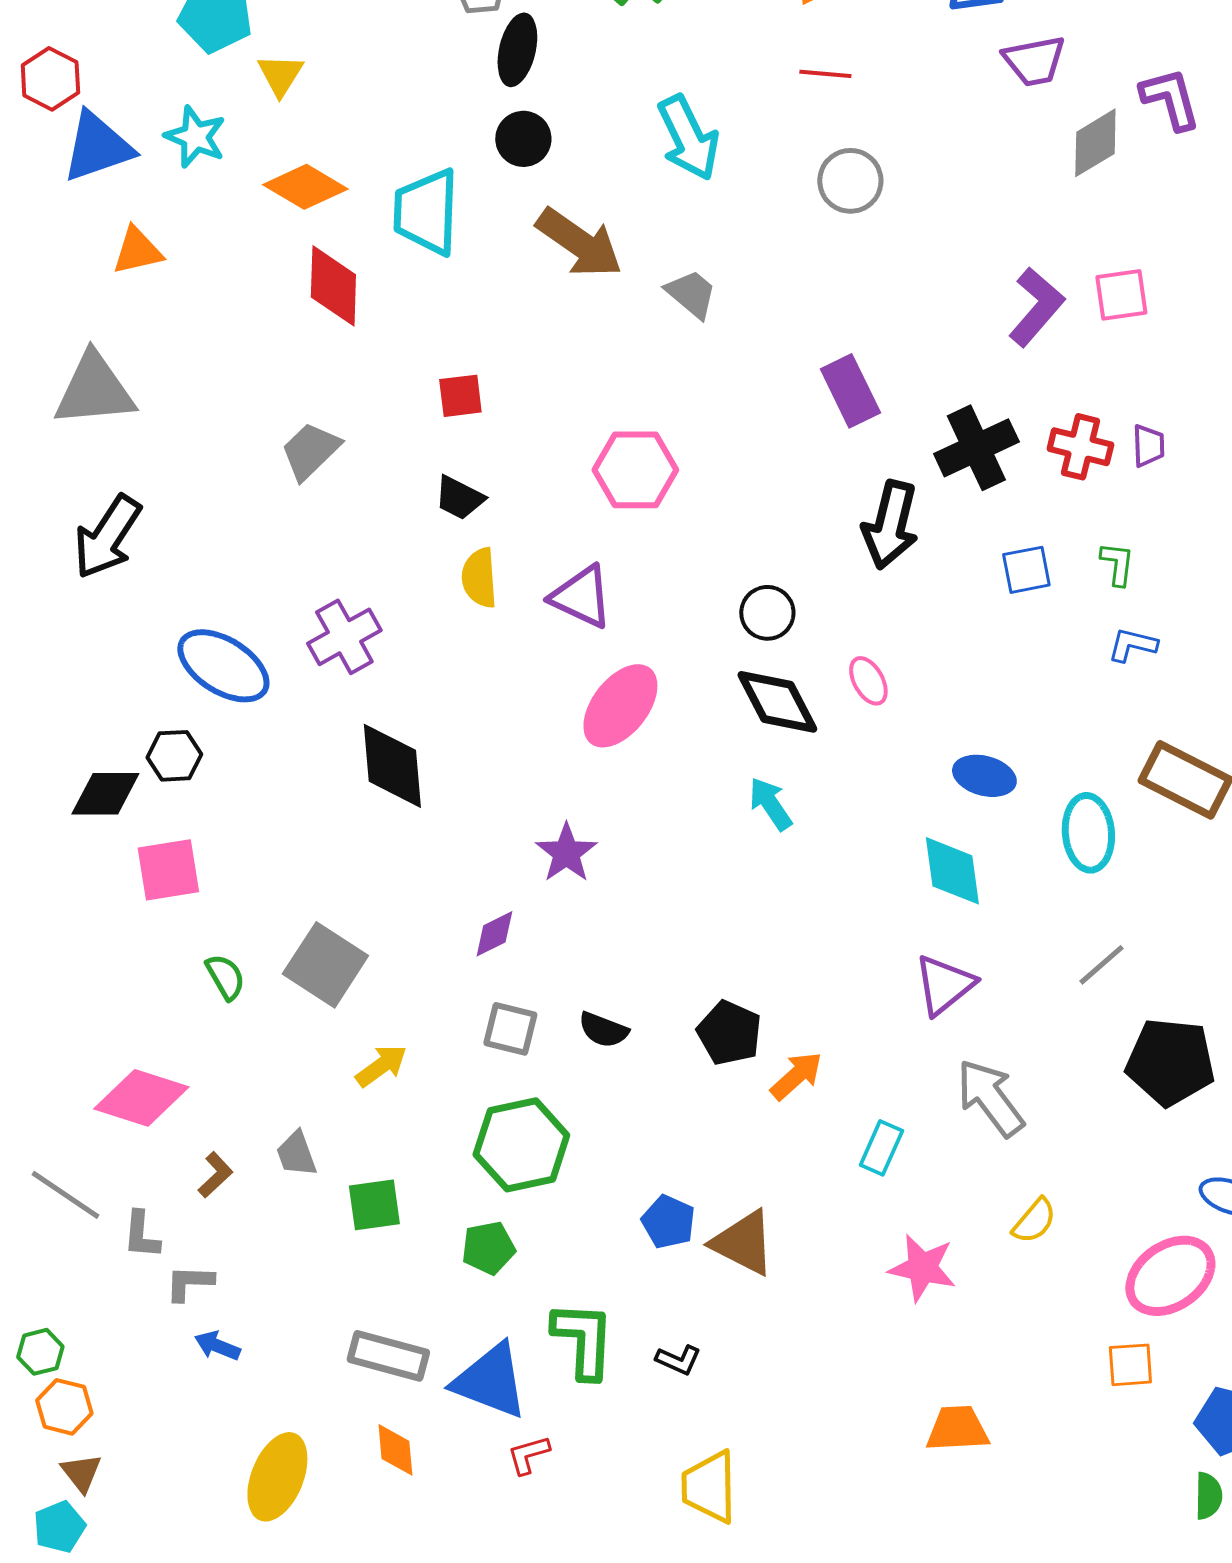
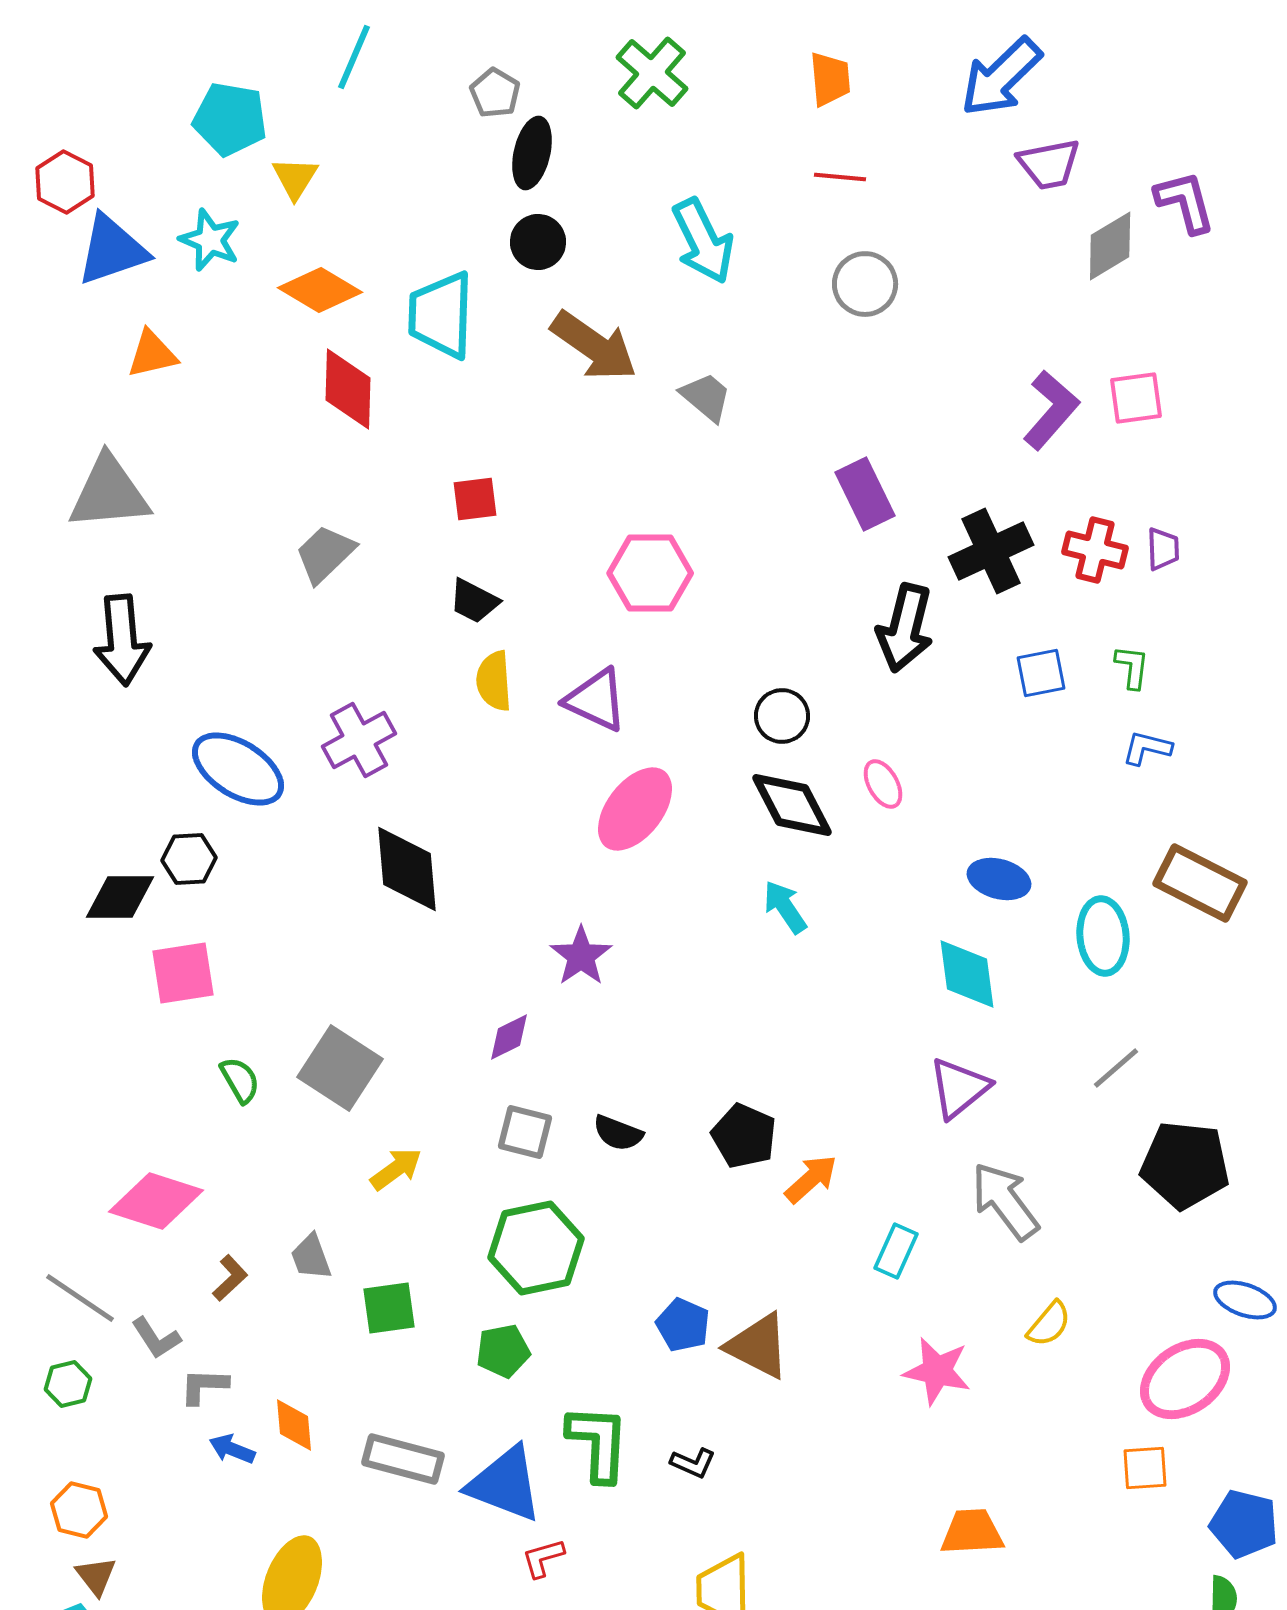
black arrow: (107, 537) -> (122, 640), turned -38
gray L-shape: (141, 1235) -> (156, 1338), turned -38
green hexagon: (40, 1352) -> (68, 1384), moved
orange diamond: (395, 1450) -> (294, 1425), moved

